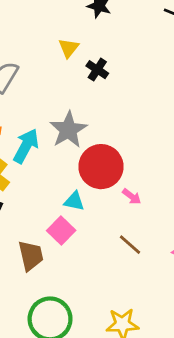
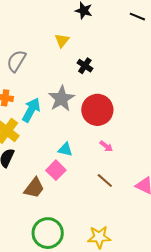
black cross: (97, 70) -> (85, 66), moved
red circle: (101, 167) -> (97, 110), moved
brown trapezoid: (31, 256) -> (34, 188), turned 50

